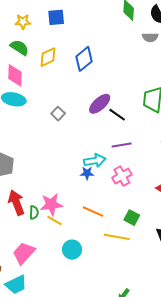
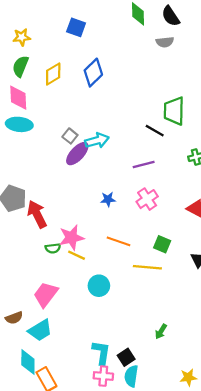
blue square: (56, 17) -> (76, 27), moved, turned 30
green semicircle: (20, 48) -> (20, 66), turned -96
purple ellipse: (100, 104) -> (77, 154), moved
black line: (117, 115) -> (155, 131), moved
cyan arrow: (95, 161) -> (97, 141), moved
red arrow: (16, 203) -> (37, 214), moved
green semicircle: (34, 212) -> (53, 248), turned 88

